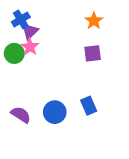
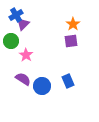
orange star: (94, 21) -> (73, 24), moved
pink star: (30, 47) -> (26, 55), moved
purple semicircle: (21, 115) -> (23, 79), moved

